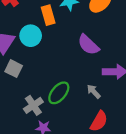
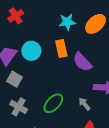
orange rectangle: (48, 15) -> (61, 49), moved
gray cross: (33, 105) -> (19, 107), moved, turned -30

